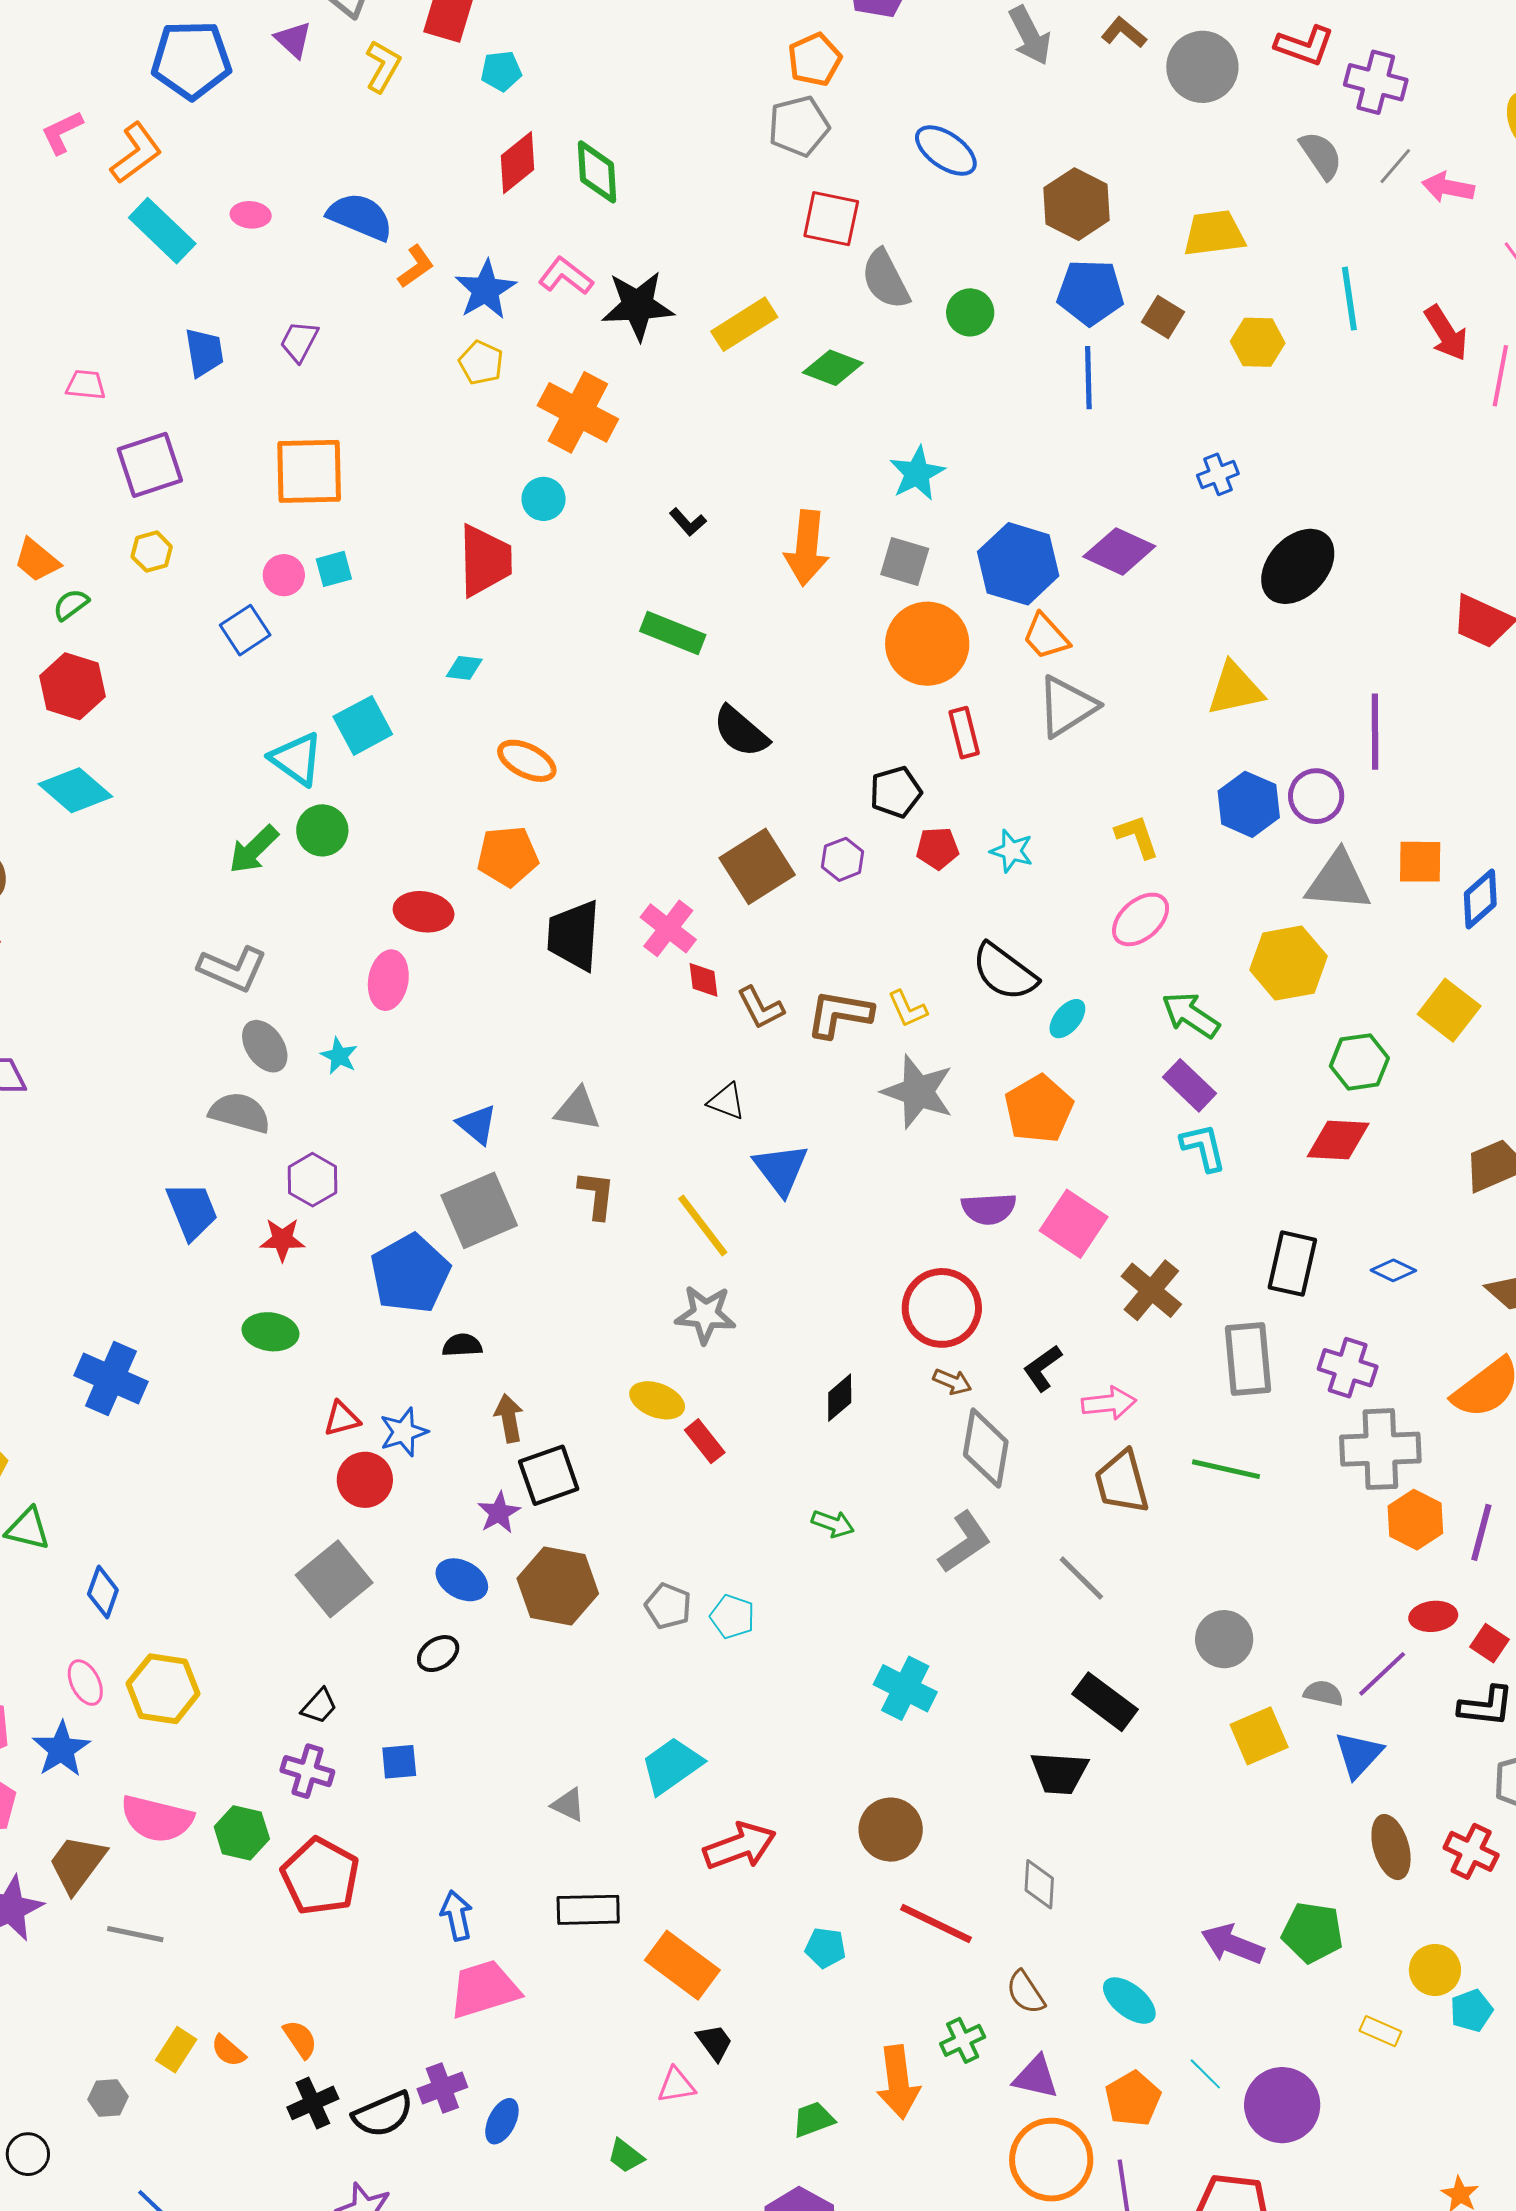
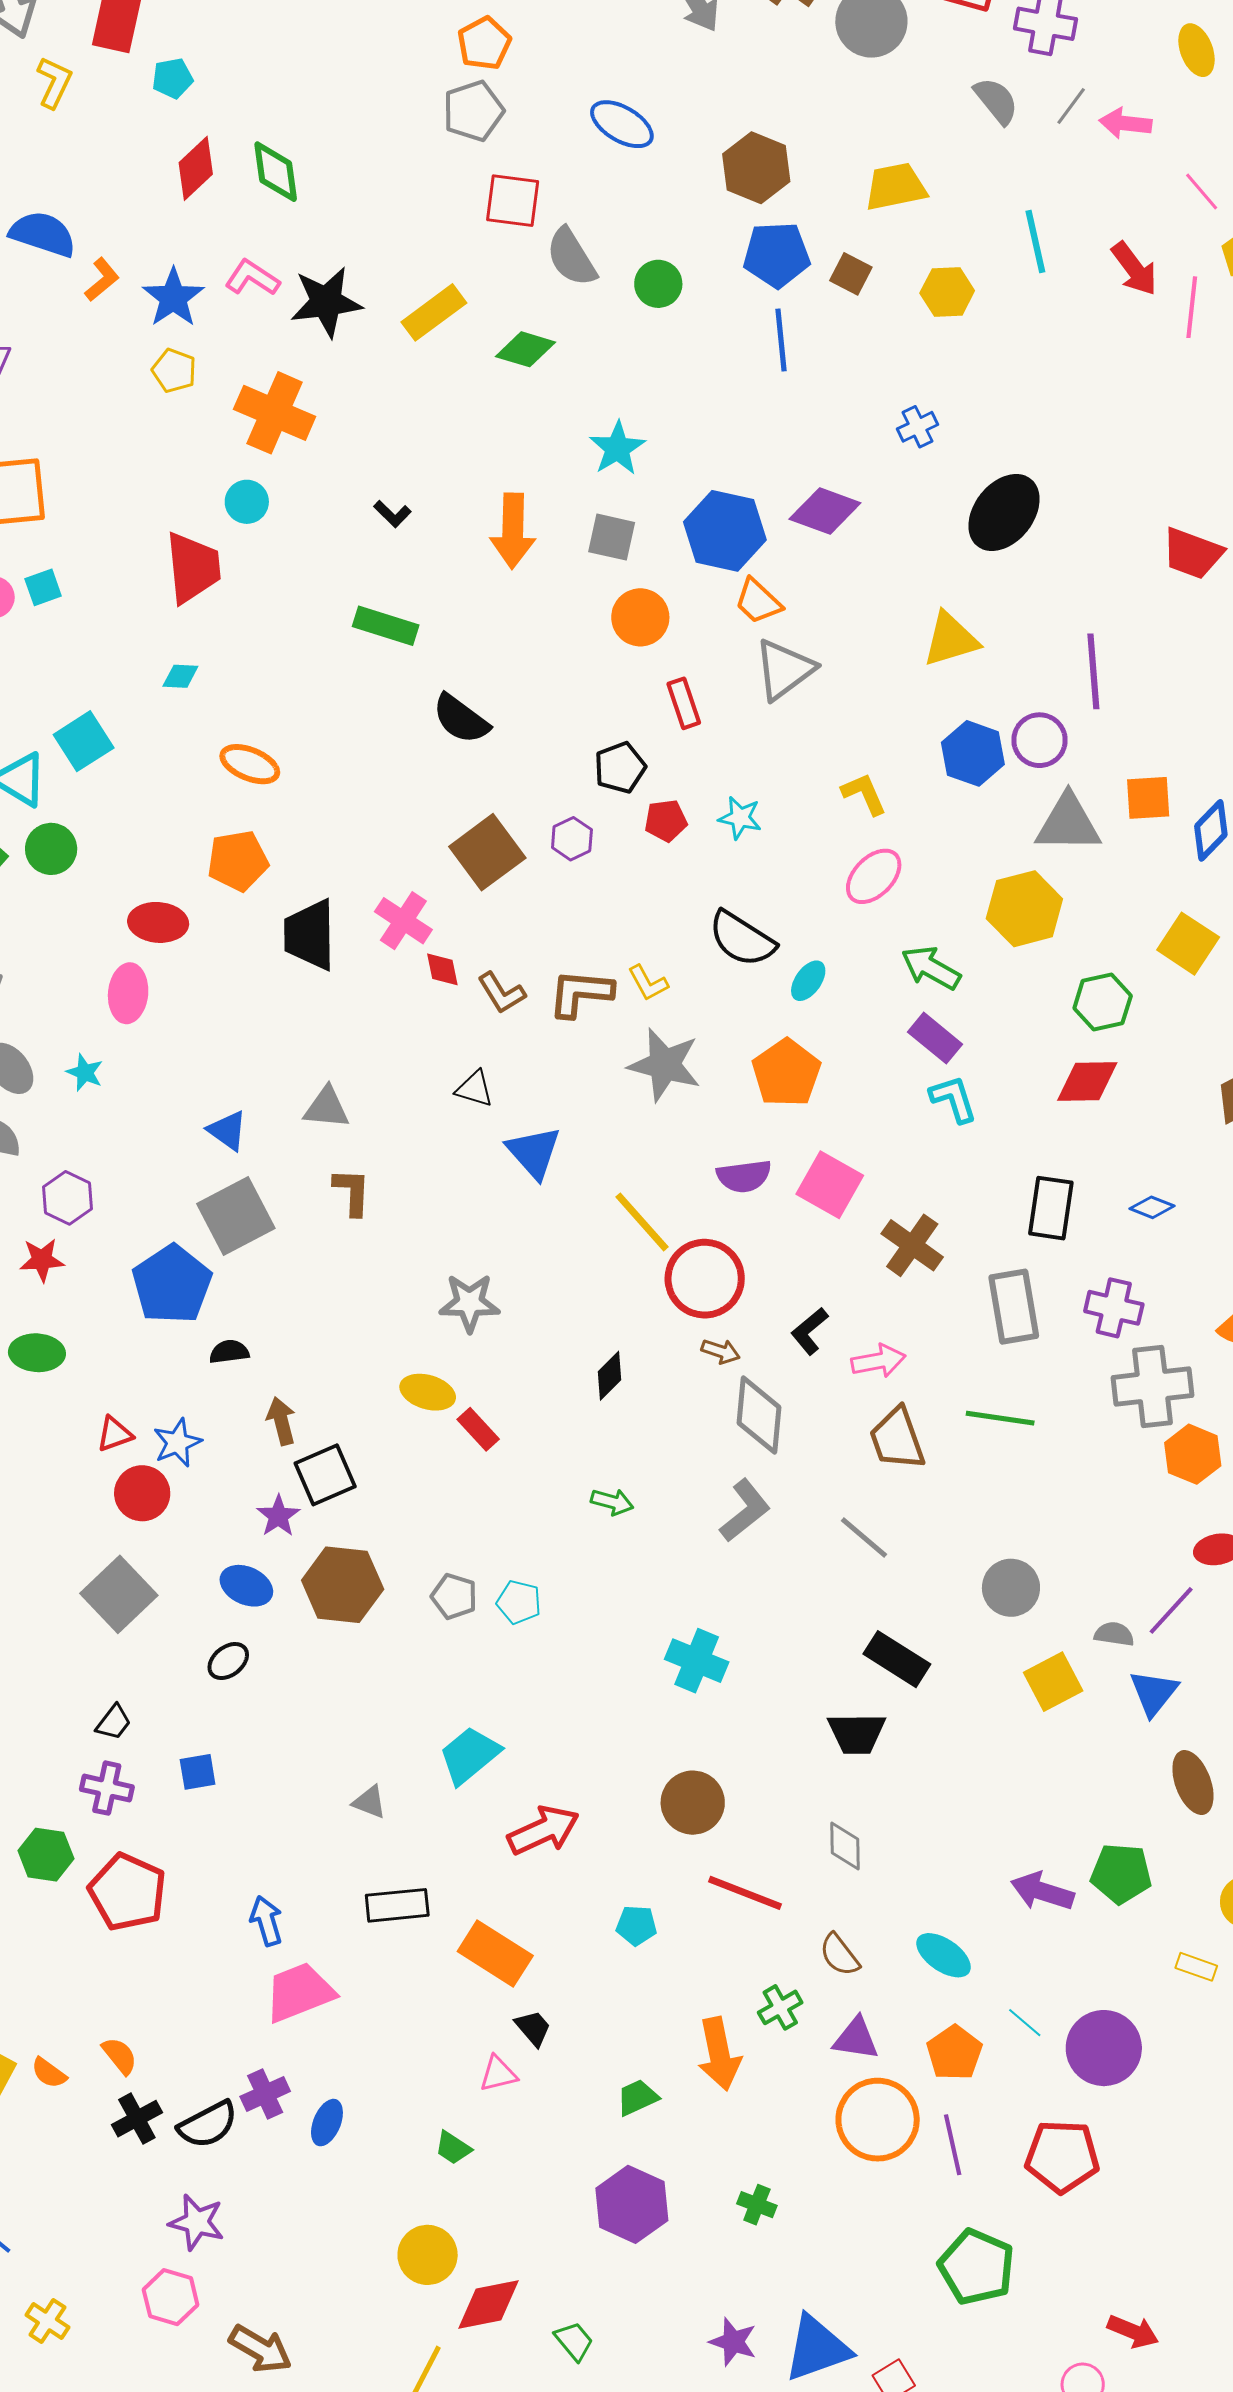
orange circle: (927, 644) -> (640, 617), size x0.7
yellow line: (703, 1225) -> (642, 1222), moved

